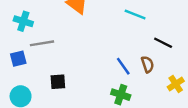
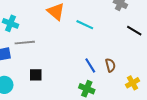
cyan line: (135, 14) -> (85, 25), moved
black line: (163, 43) -> (134, 31), moved

